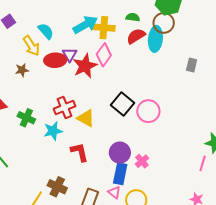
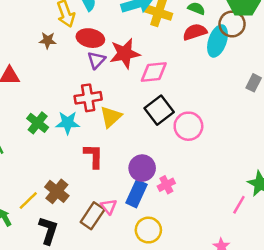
purple triangle: (70, 55) -> (96, 60), moved
pink diamond: (104, 55) -> (154, 72), moved, turned 35
green cross: (26, 118) -> (38, 123), moved
yellow triangle: (86, 118) -> (111, 117), turned 36
pink triangle: (114, 192) -> (109, 206), moved

